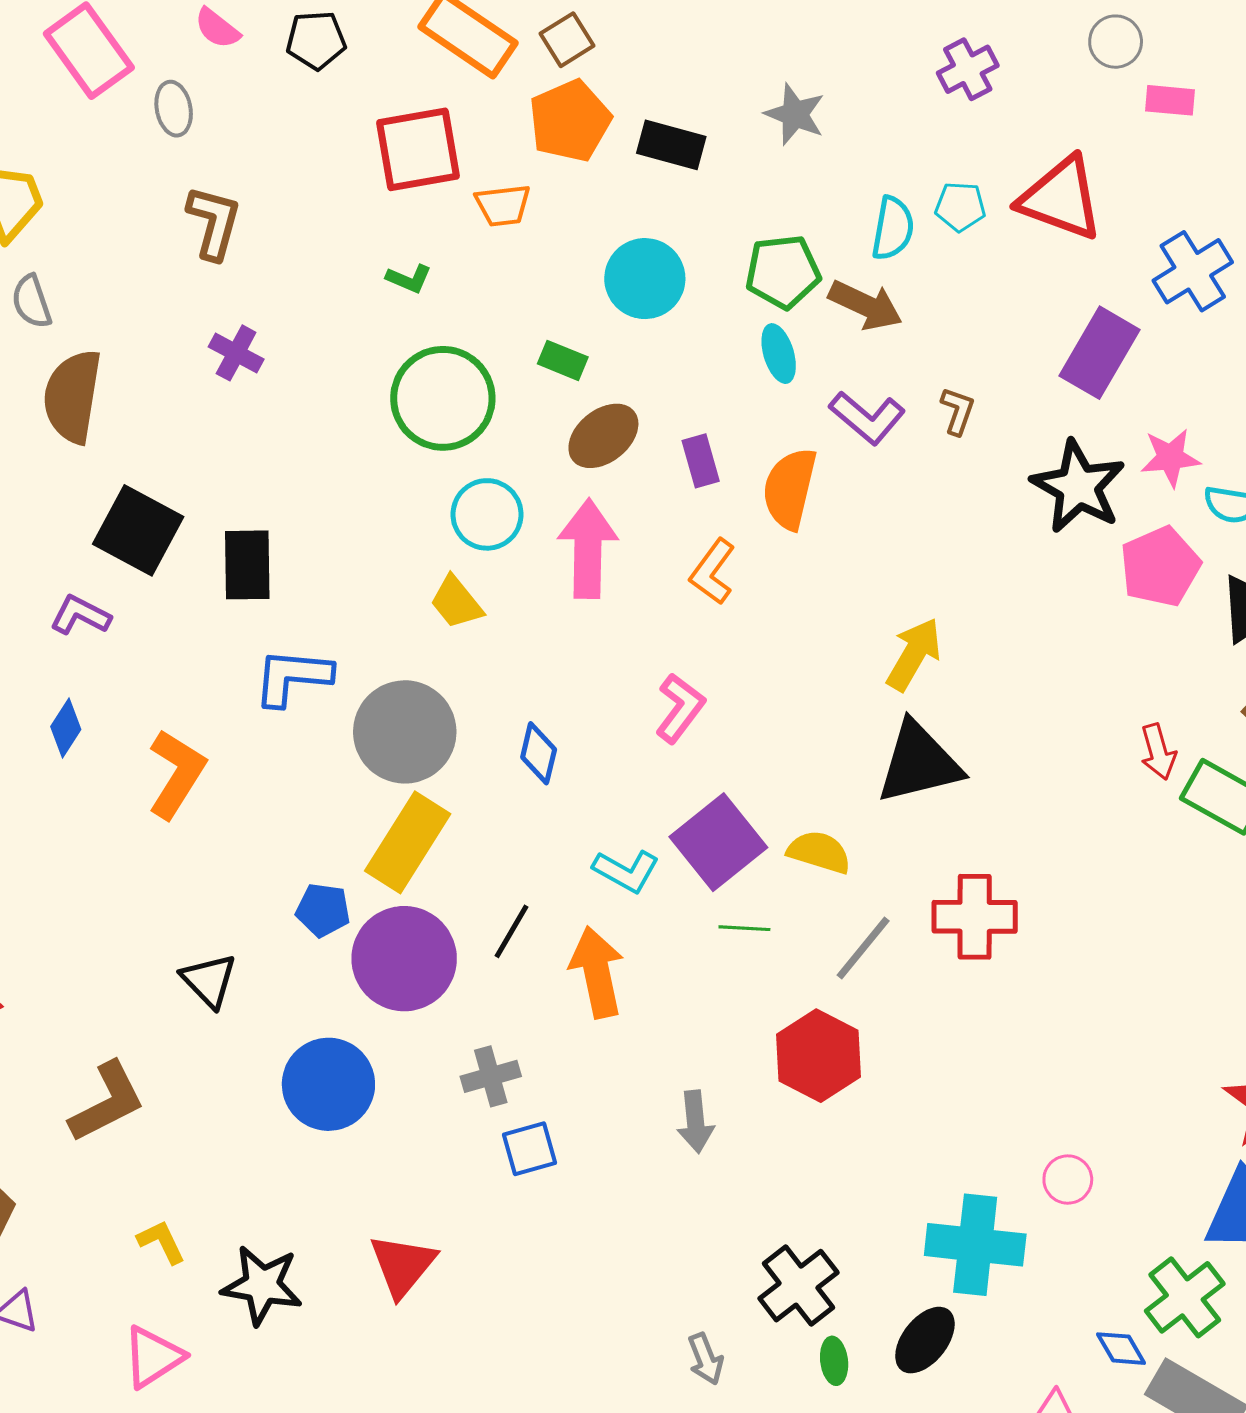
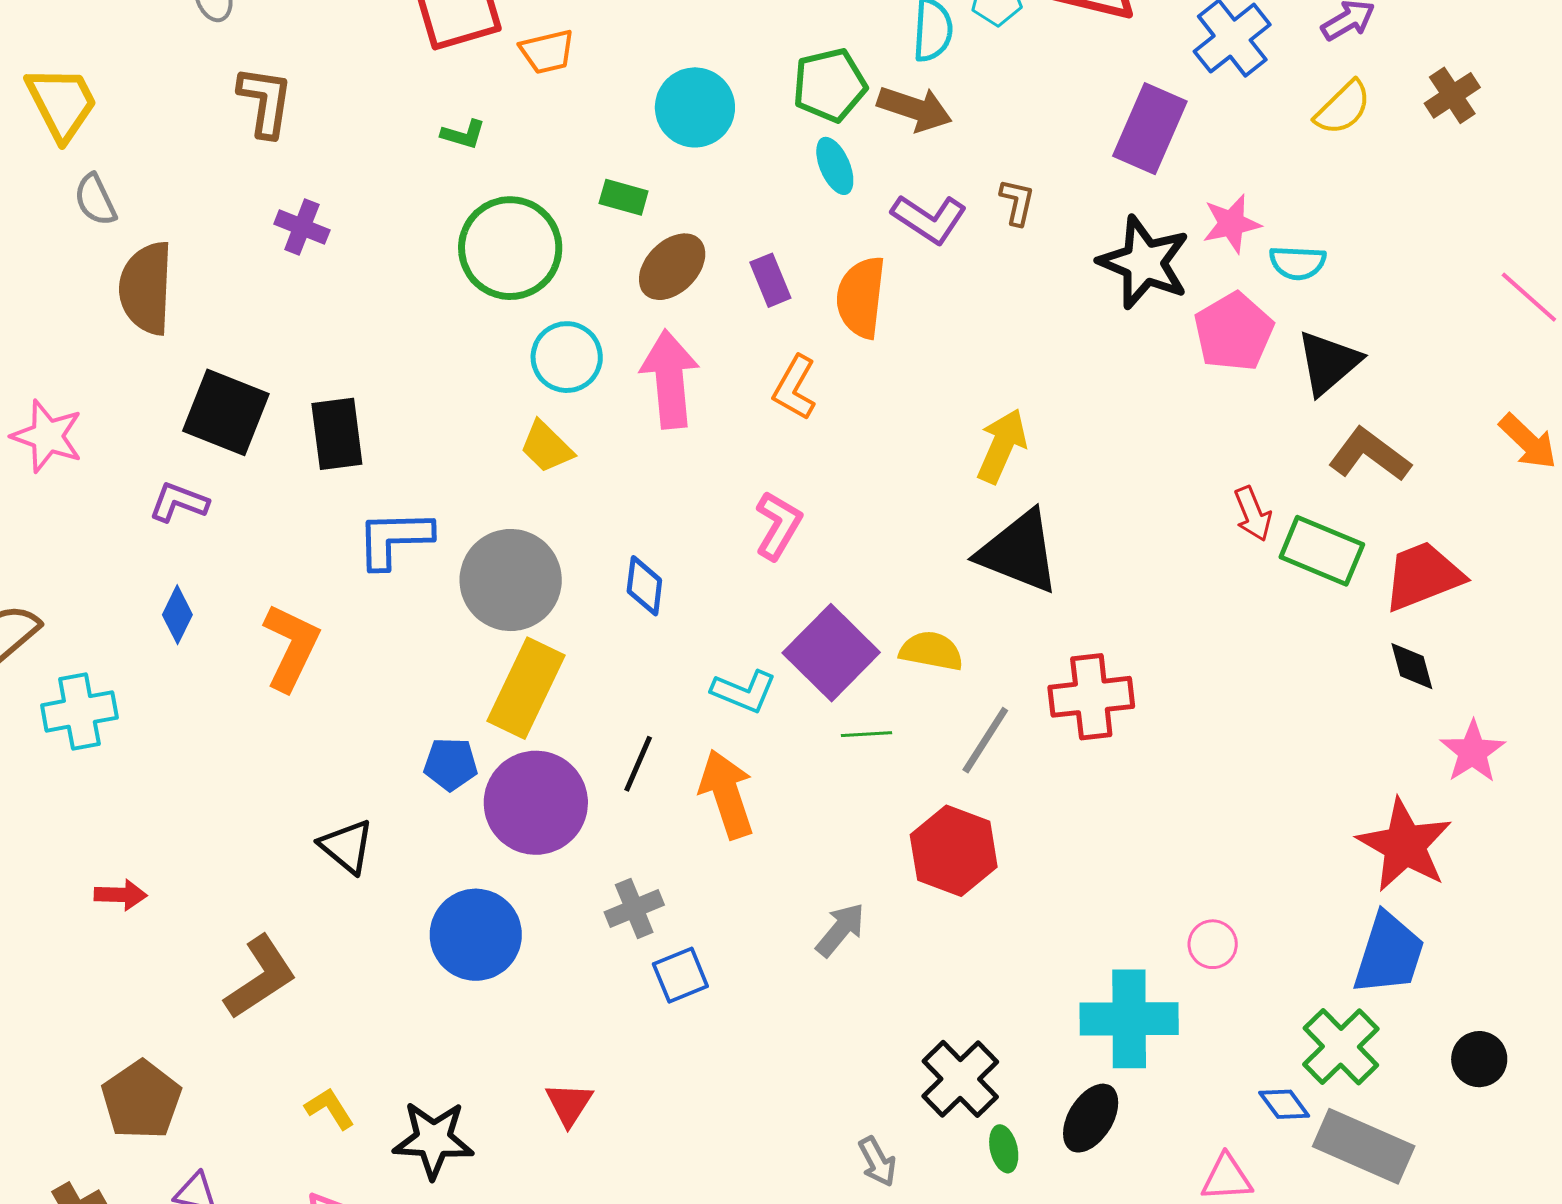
black triangle: (919, 763) -> (1019, 552), turned 42
gray arrow: (695, 1122) -> (840, 930), turned -128
red triangle: (402, 1265) -> (569, 1104), size x0.7

